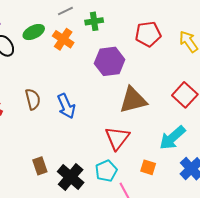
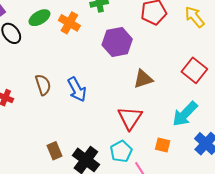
brown triangle: (133, 100) -> (143, 79), size x0.7

